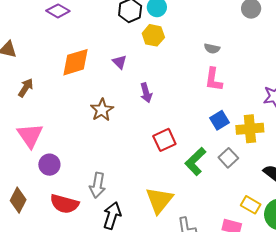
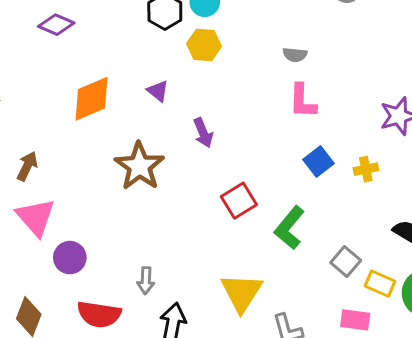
brown arrow: (26, 88) -> (27, 166), moved
brown star: (102, 110) -> (139, 166), size x1.4
yellow cross: (250, 129) -> (366, 169), size x0.6
gray square: (228, 158) -> (346, 262), moved
gray arrow: (98, 185) -> (146, 280), size x0.7

